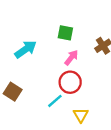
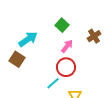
green square: (65, 33) -> (62, 25), turned 32
brown square: (13, 92) -> (17, 59), moved

